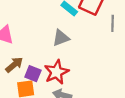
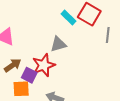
red star: (56, 72) -> (44, 65), moved

